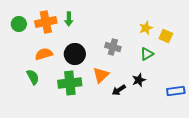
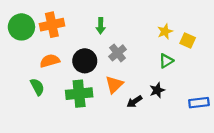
green arrow: (69, 19) -> (101, 26), moved
green circle: (19, 24) -> (21, 27), size x1.5
gray cross: (113, 47) -> (118, 53), moved, turned 35

